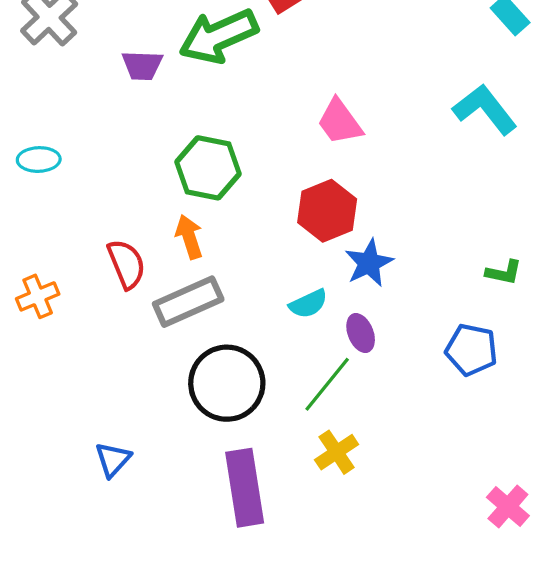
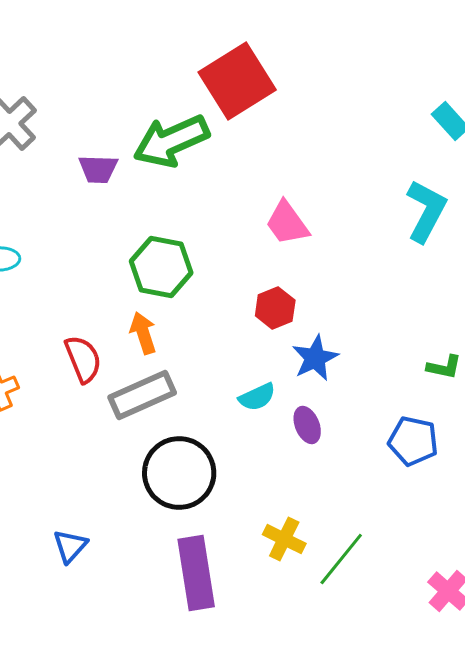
cyan L-shape: (485, 109) -> (426, 211), turned 66
red hexagon: (327, 211) -> (275, 308), size x0.7
green line: (327, 384) -> (341, 559), moved
yellow cross: (337, 452) -> (284, 539), turned -30

